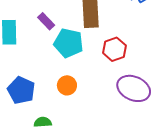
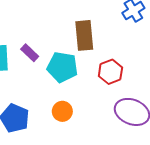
purple rectangle: (46, 21) -> (30, 53), moved

